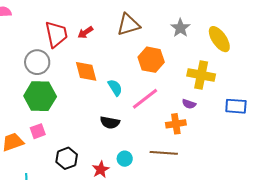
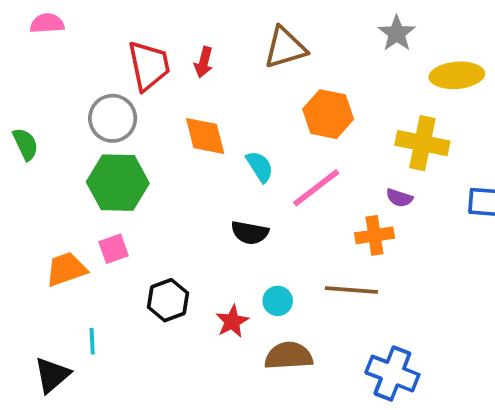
gray star: (180, 28) -> (397, 33), moved
red arrow: (85, 32) -> (204, 62), turned -42
yellow ellipse: (219, 39) -> (457, 75), turned -60

